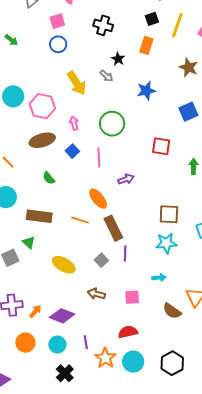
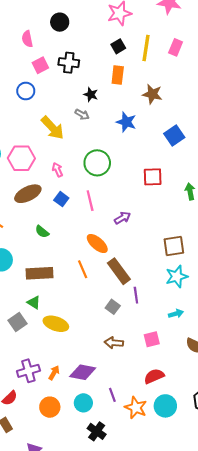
pink square: (57, 21) -> (40, 65), moved
brown star: (189, 67) -> (152, 94), moved
blue star: (146, 91) -> (126, 122), turned -30
orange line: (80, 220) -> (83, 269), turned 60
yellow ellipse: (64, 265) -> (56, 324), moved

